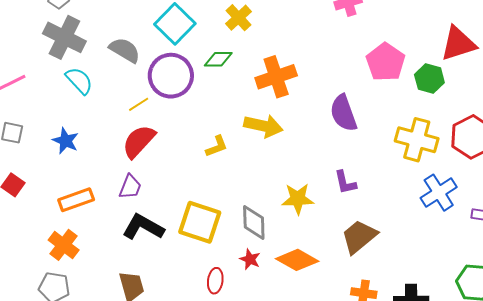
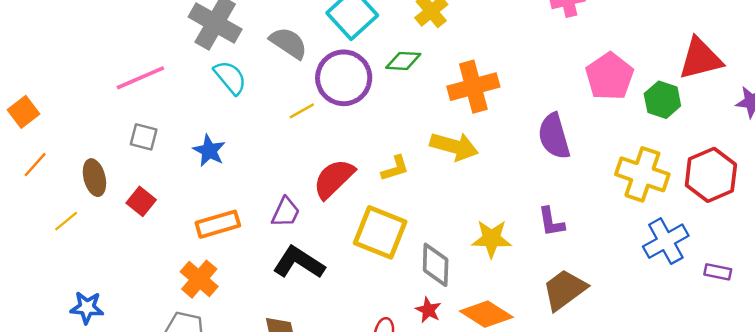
red semicircle: (139, 141) -> (334, 179), moved
yellow square: (200, 222) -> (380, 232), moved

